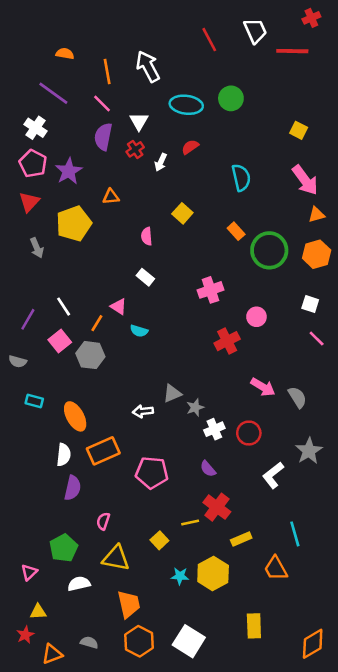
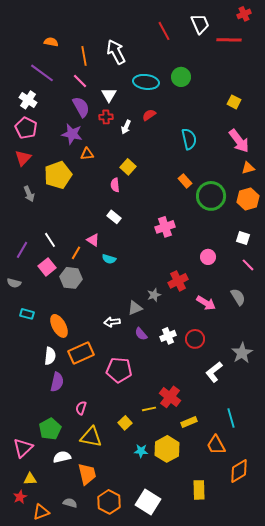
purple semicircle: (103, 137) -> (81, 107), turned 140
red cross: (135, 149) -> (106, 117), turned 32
purple star: (69, 171) -> (72, 134), moved, turned -30
yellow square: (182, 213) -> (128, 167), moved
pink circle: (256, 317) -> (208, 257), moved
red cross: (227, 341) -> (178, 281), moved
gray semicircle: (297, 397) -> (238, 297), moved
gray star: (195, 407) -> (154, 295), moved
purple semicircle: (208, 469) -> (141, 334), moved
pink triangle: (29, 572) -> (23, 448), size x1.5
orange trapezoid: (129, 604) -> (87, 474), moved
orange diamond: (313, 644) -> (239, 471), moved

